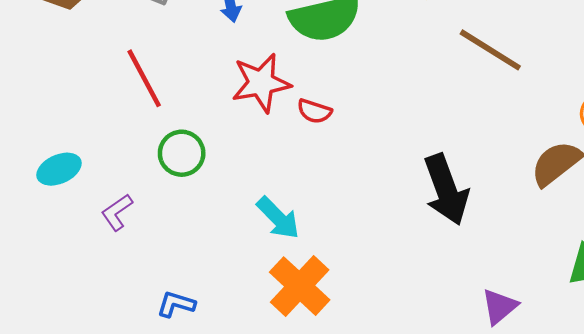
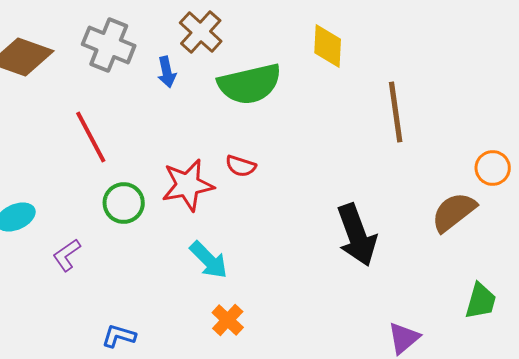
brown line: (490, 50) -> (396, 112), turned 50
red star: (261, 83) -> (188, 185), moved
orange cross: (300, 286) -> (228, 320), size x0.6

